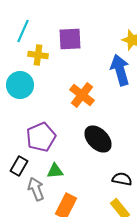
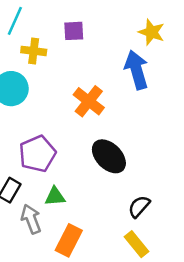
purple square: (70, 39) -> (74, 31), size x0.7
black semicircle: (122, 179) -> (139, 207), turned -60

